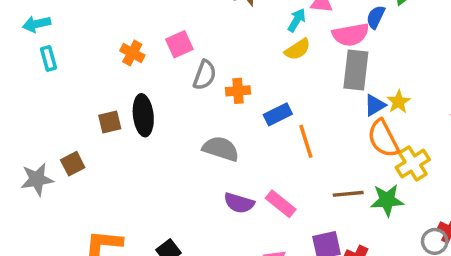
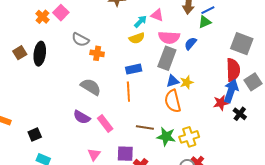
blue semicircle: (376, 17) -> (191, 44), moved
pink square: (179, 44) -> (61, 13), moved, turned -35
gray semicircle: (205, 75) -> (80, 40), turned 84
blue rectangle: (278, 114) -> (134, 69), moved
brown square: (110, 122) -> (20, 53), turned -32
gray semicircle: (221, 149) -> (91, 87), moved
yellow cross: (413, 164) -> (189, 137), moved

